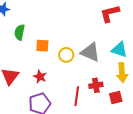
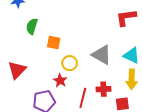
yellow circle: (66, 55) -> (70, 63), moved
red star: (40, 77) -> (60, 81), moved

